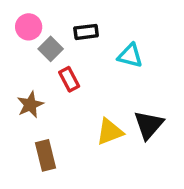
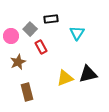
pink circle: (29, 27) -> (11, 36), moved
cyan triangle: (130, 56) -> (77, 33), turned 49
black triangle: (149, 125) -> (88, 74), turned 36

